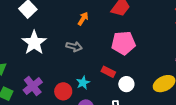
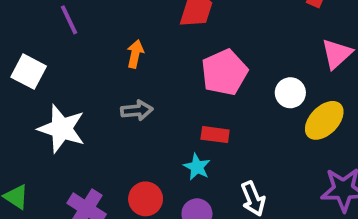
cyan star: (83, 83) -> (197, 167), moved
white circle: (126, 84) -> (290, 93), moved

